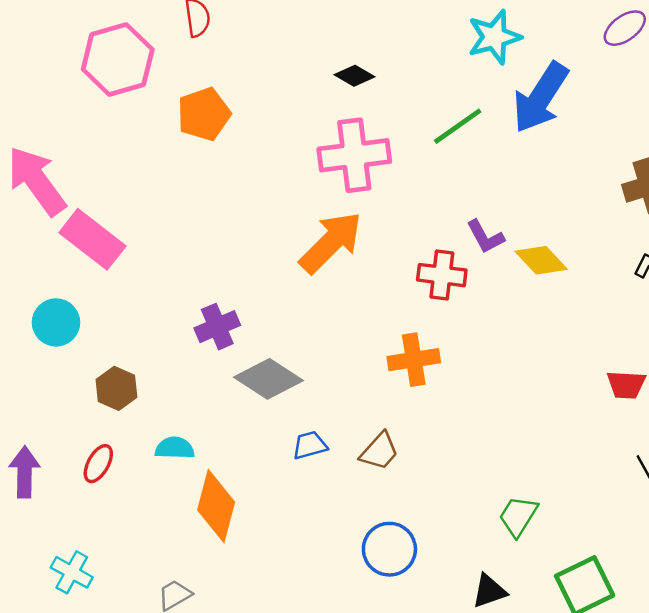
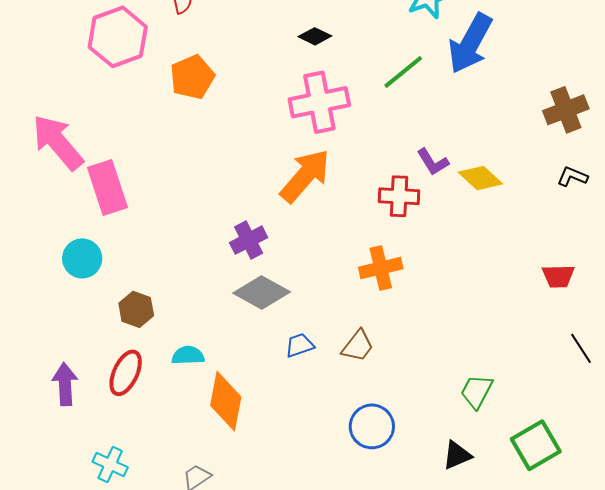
pink rectangle: (92, 239) -> (107, 187), turned 38
purple cross: (217, 327) -> (249, 240), moved
red ellipse: (98, 464) -> (126, 373), size x1.4

